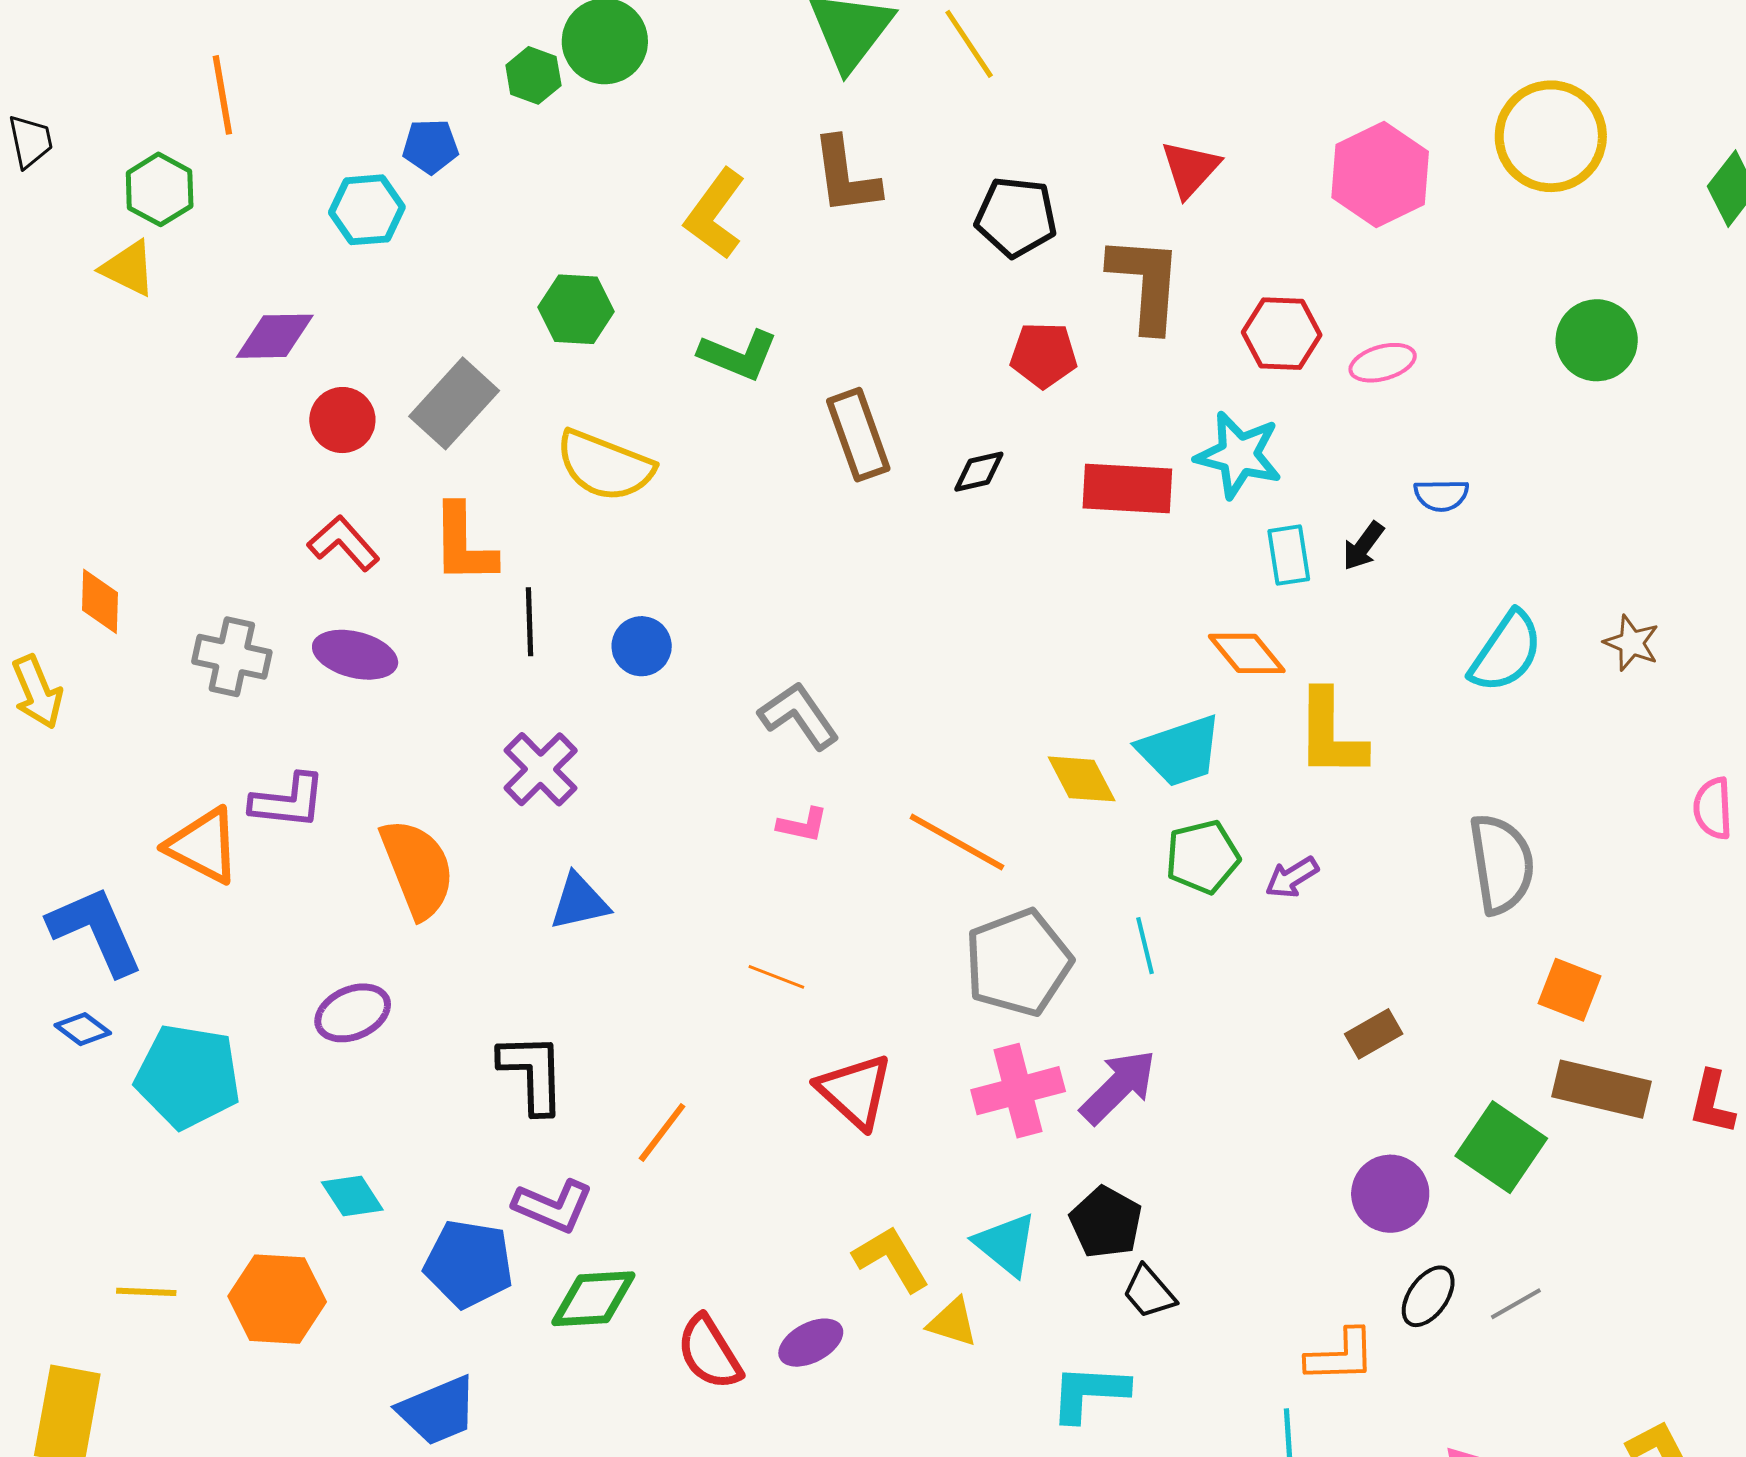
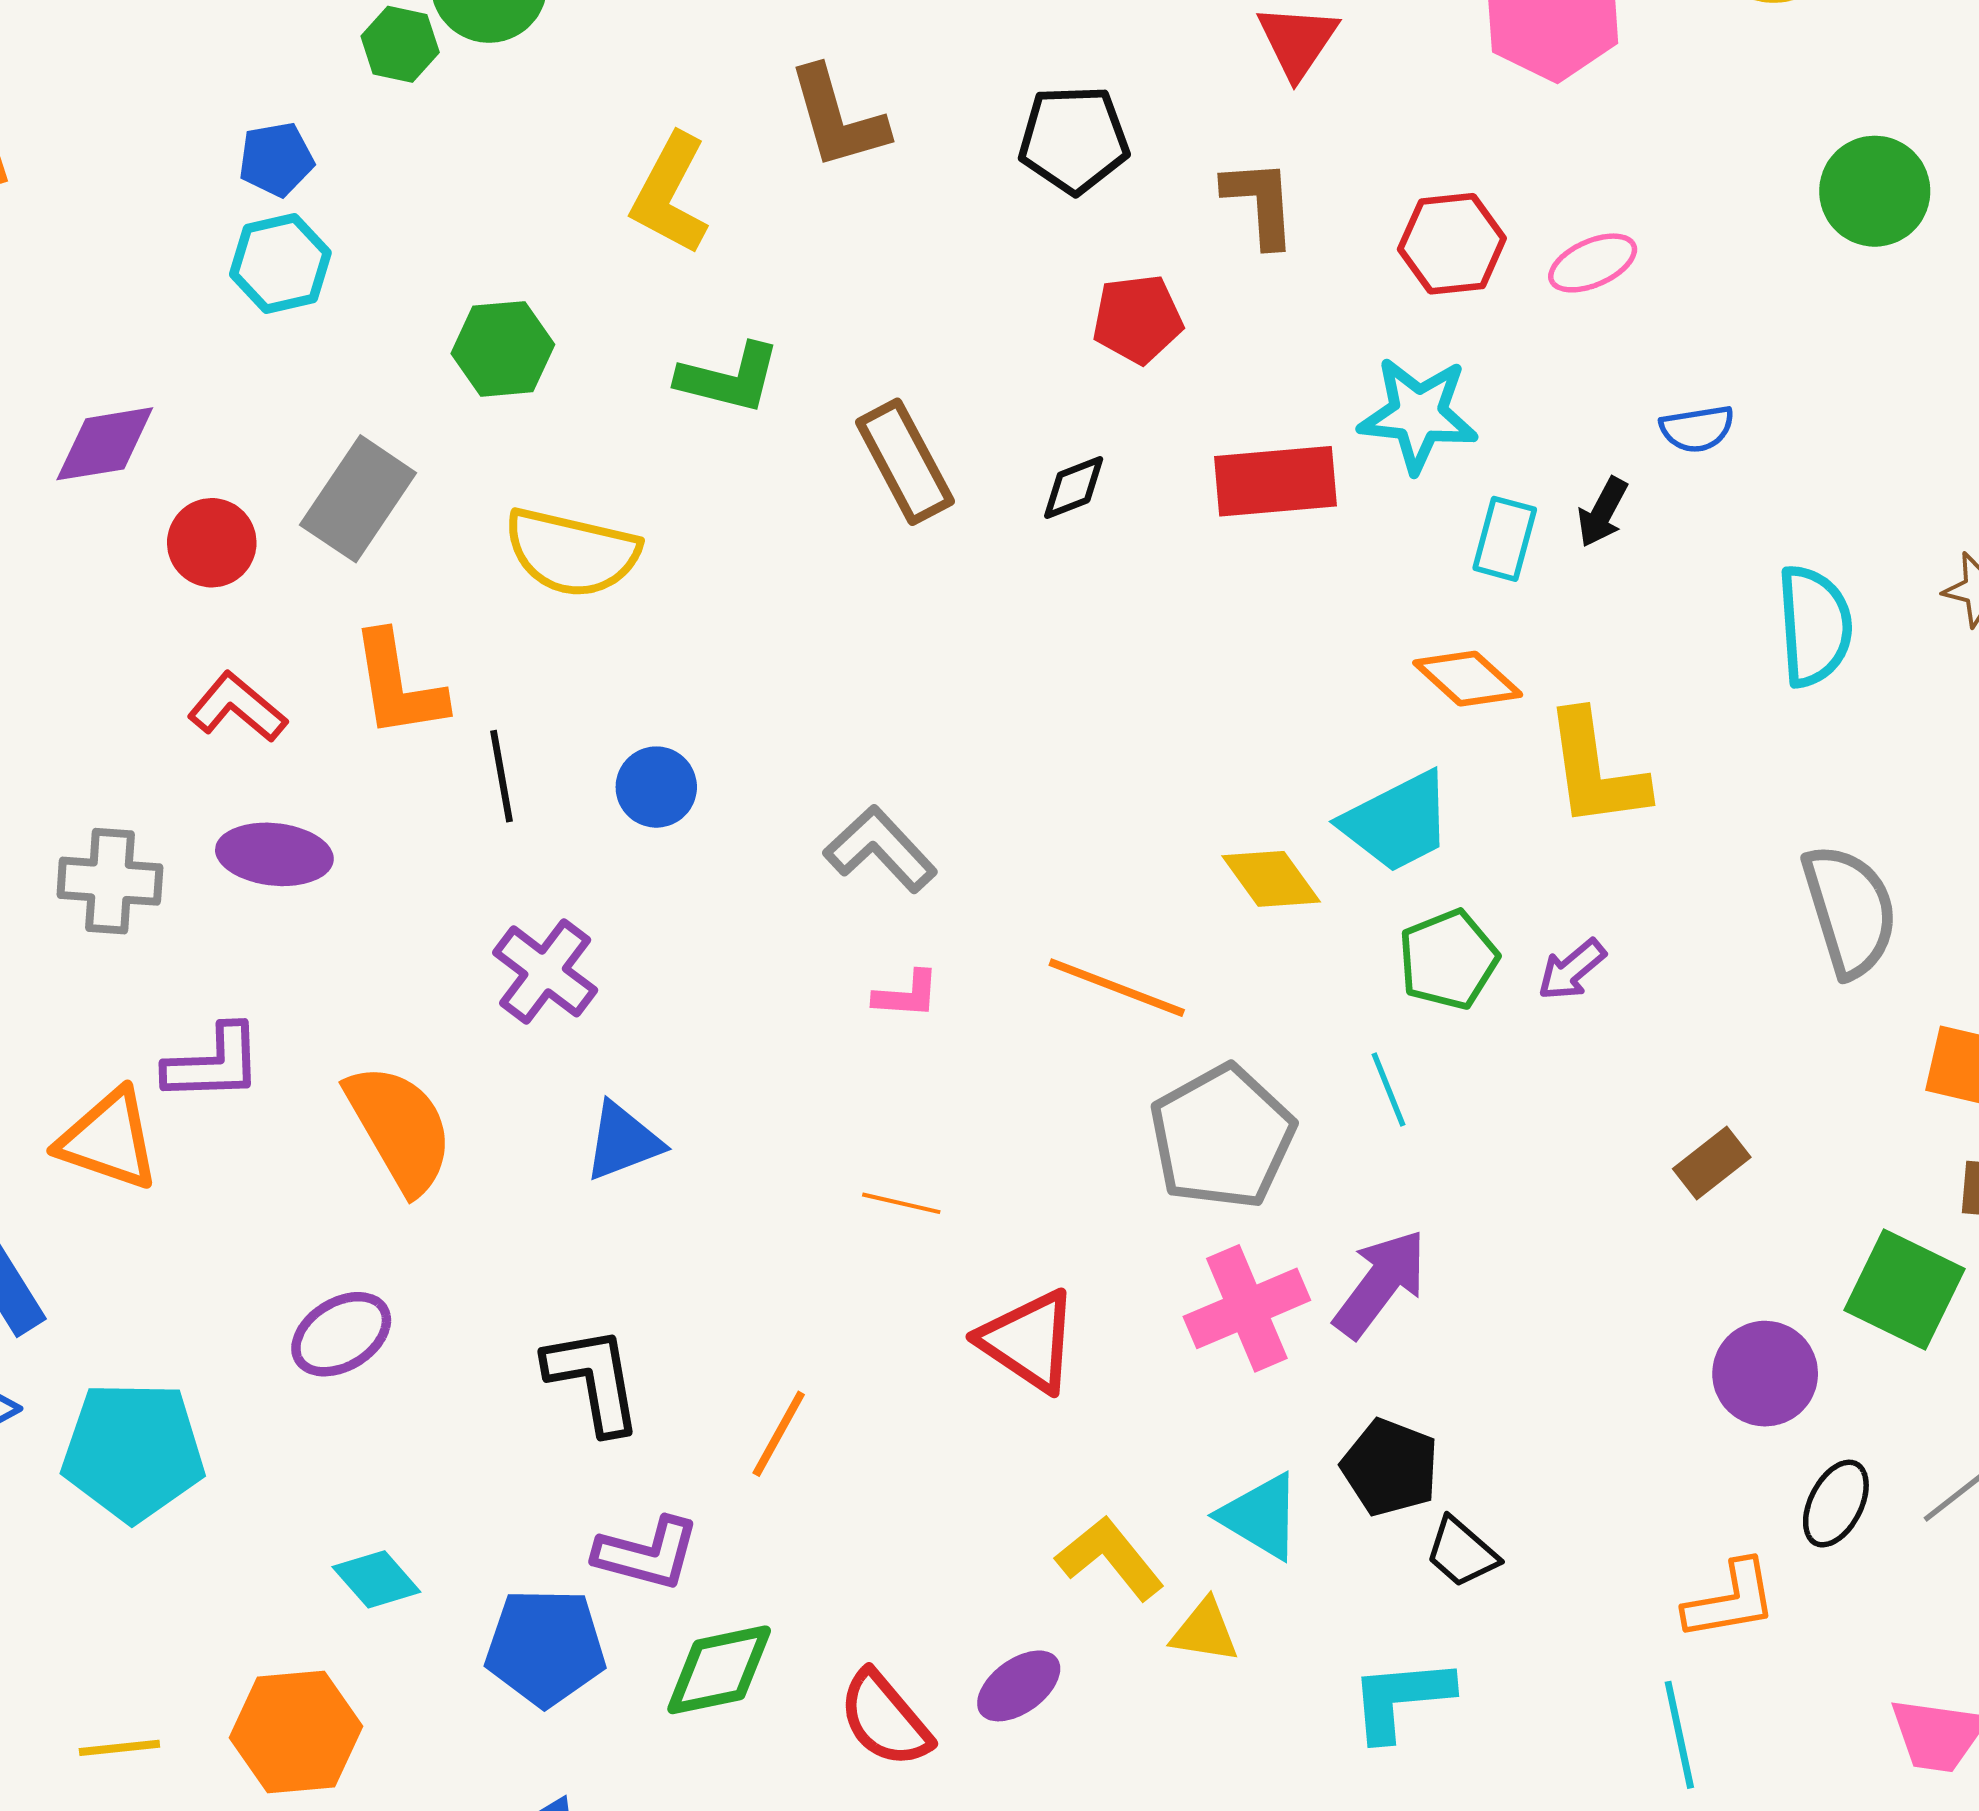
cyan hexagon: (367, 210) -> (280, 264), moved
brown L-shape: (1146, 283) -> (1260, 203), size x0.7
cyan rectangle: (1289, 555) -> (1505, 539), turned 32
cyan semicircle: (1506, 652) -> (1814, 626), turned -30

